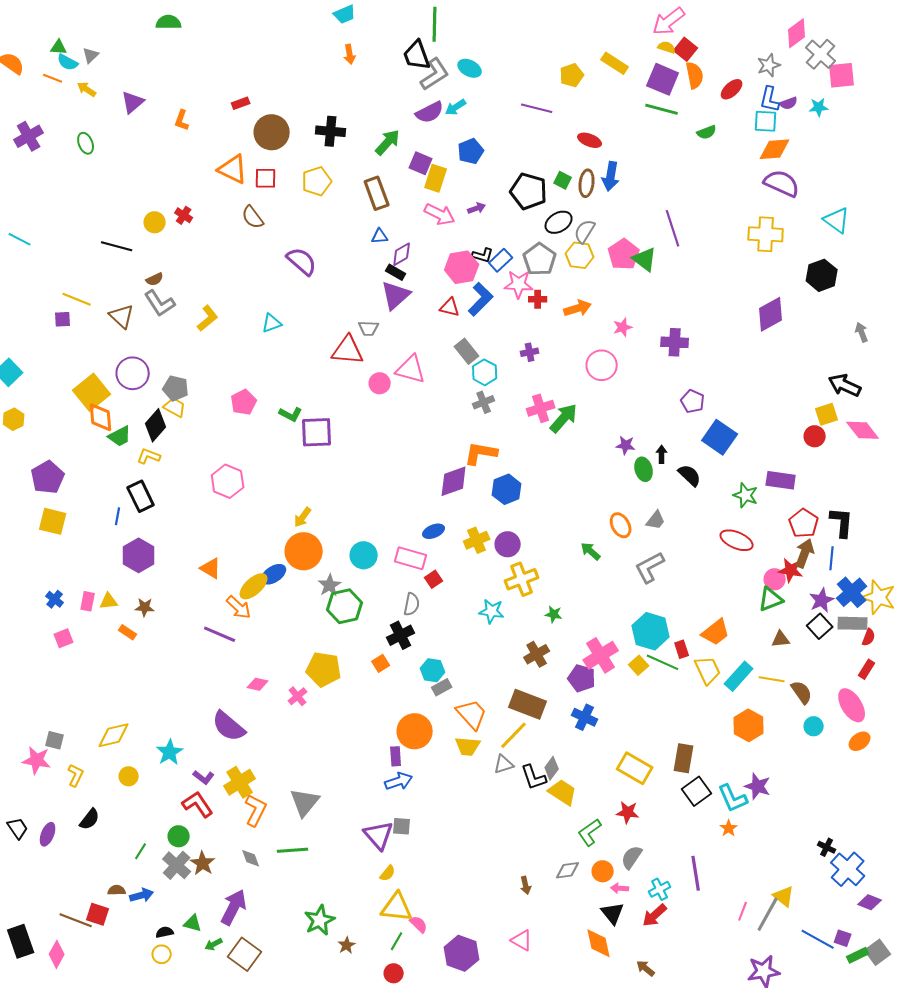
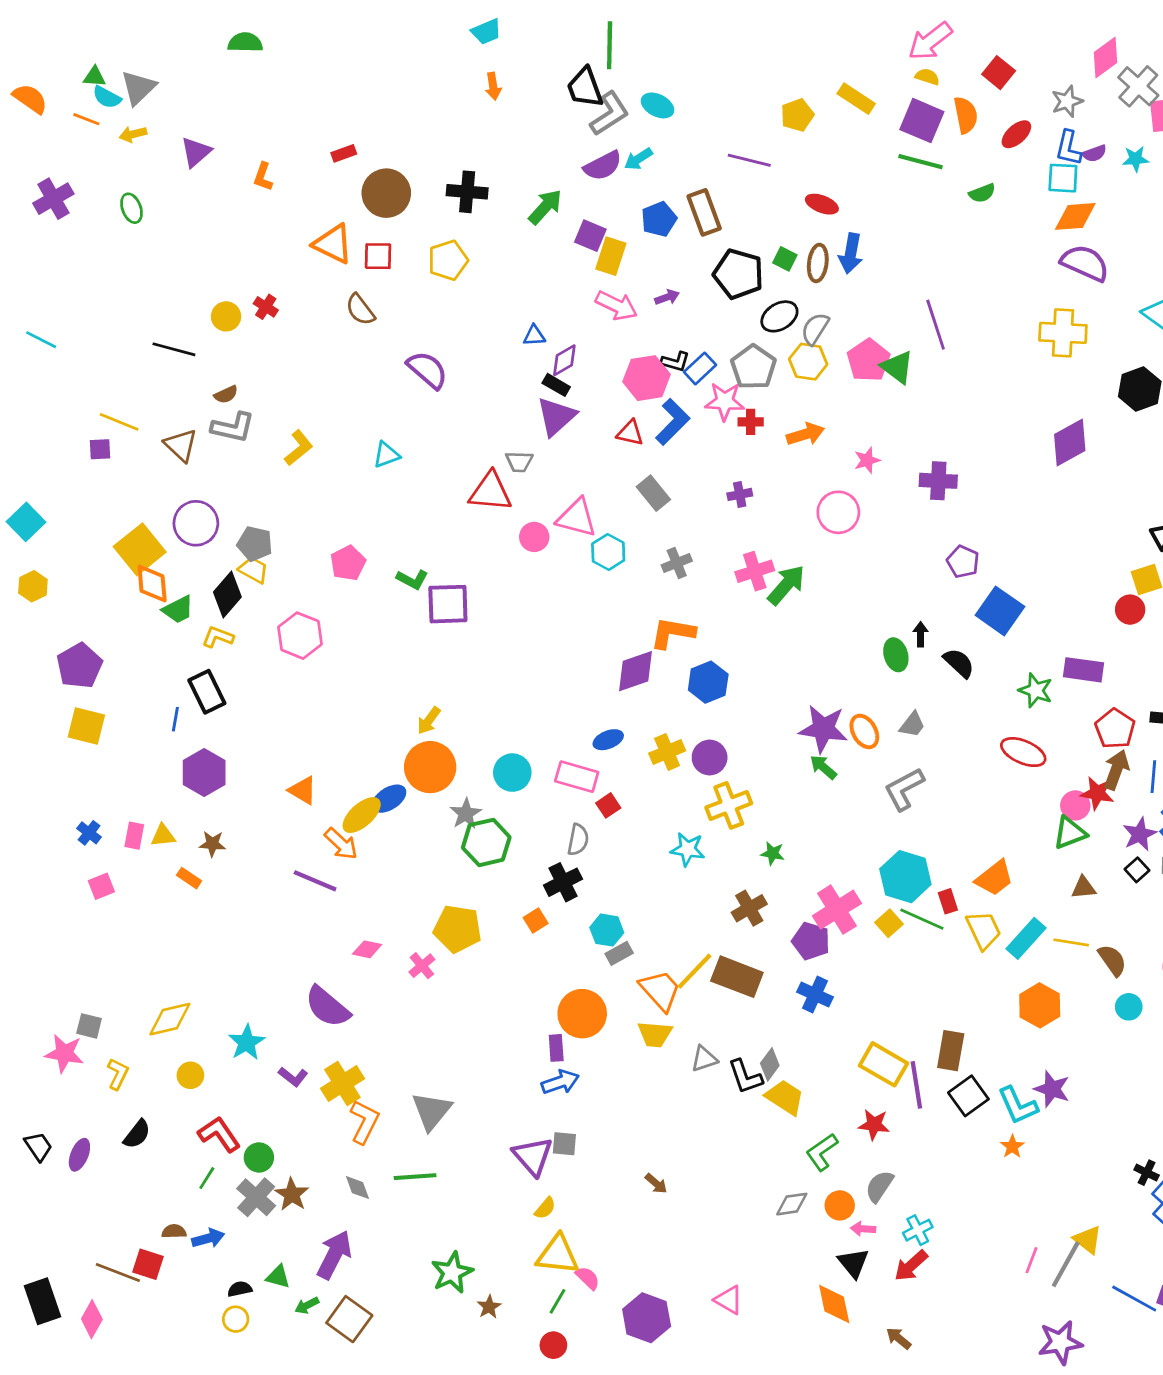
red square: (686, 49) -> (999, 73), moved
gray triangle: (91, 55) -> (138, 88), size x1.6
yellow arrow: (87, 89) -> (133, 134), turned -48
brown rectangle: (377, 193) -> (704, 212), moved
gray L-shape: (160, 303) -> (233, 427), turned -44
cyan hexagon: (485, 372) -> (608, 552), moved
purple star: (626, 445) -> (823, 729), moved, size x1.8
pink hexagon: (228, 481) -> (300, 636), moved
black square: (820, 626) -> (1137, 870), size x0.7
yellow line: (514, 735) -> (694, 971), moved
red L-shape: (198, 804) -> (219, 1134), moved
purple line: (696, 873) -> (916, 1085), moved
brown arrow: (526, 885) -> (656, 1184), moved, turned -36

